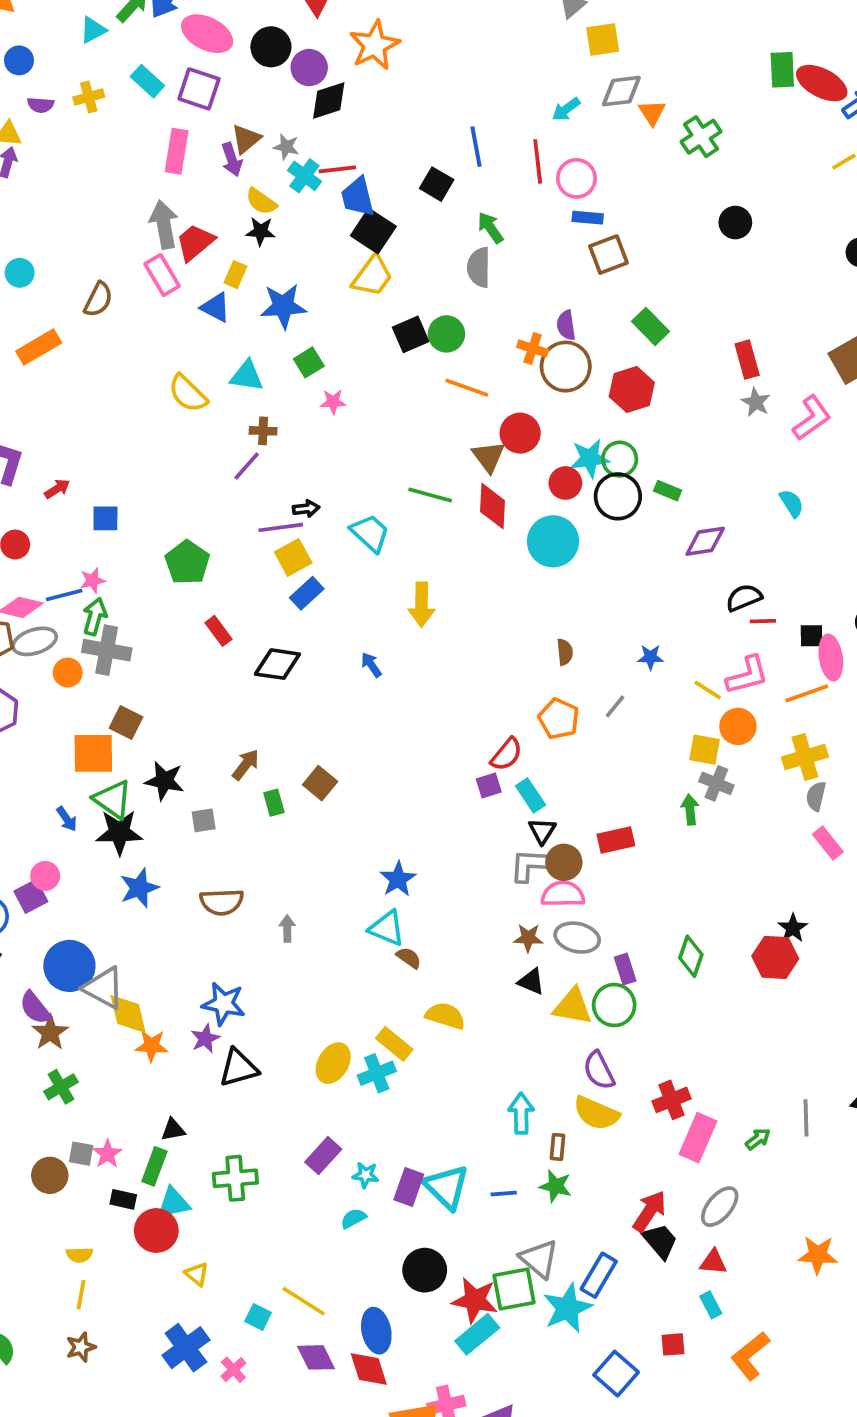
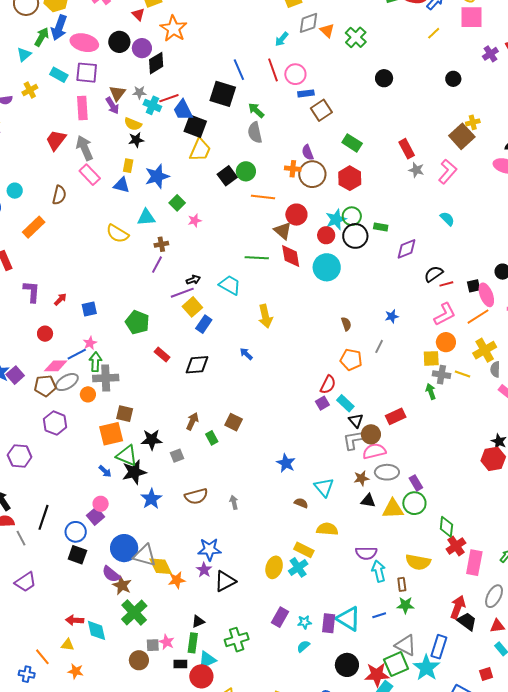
black square: (437, 184) -> (223, 94), size x1.5
red trapezoid: (195, 242) -> (56, 140), moved
yellow line: (708, 690) -> (462, 374), moved
cyan triangle: (387, 928) -> (324, 487), moved, turned 40
green diamond: (691, 956) -> (446, 527), moved
purple semicircle: (599, 1070) -> (366, 553), moved, turned -50
green cross: (61, 1087) -> (134, 612), size x1.5

